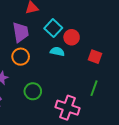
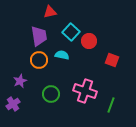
cyan semicircle: (57, 52) -> (62, 55), moved
green line: (94, 88) -> (111, 105), moved
pink cross: (68, 108) -> (85, 91), moved

